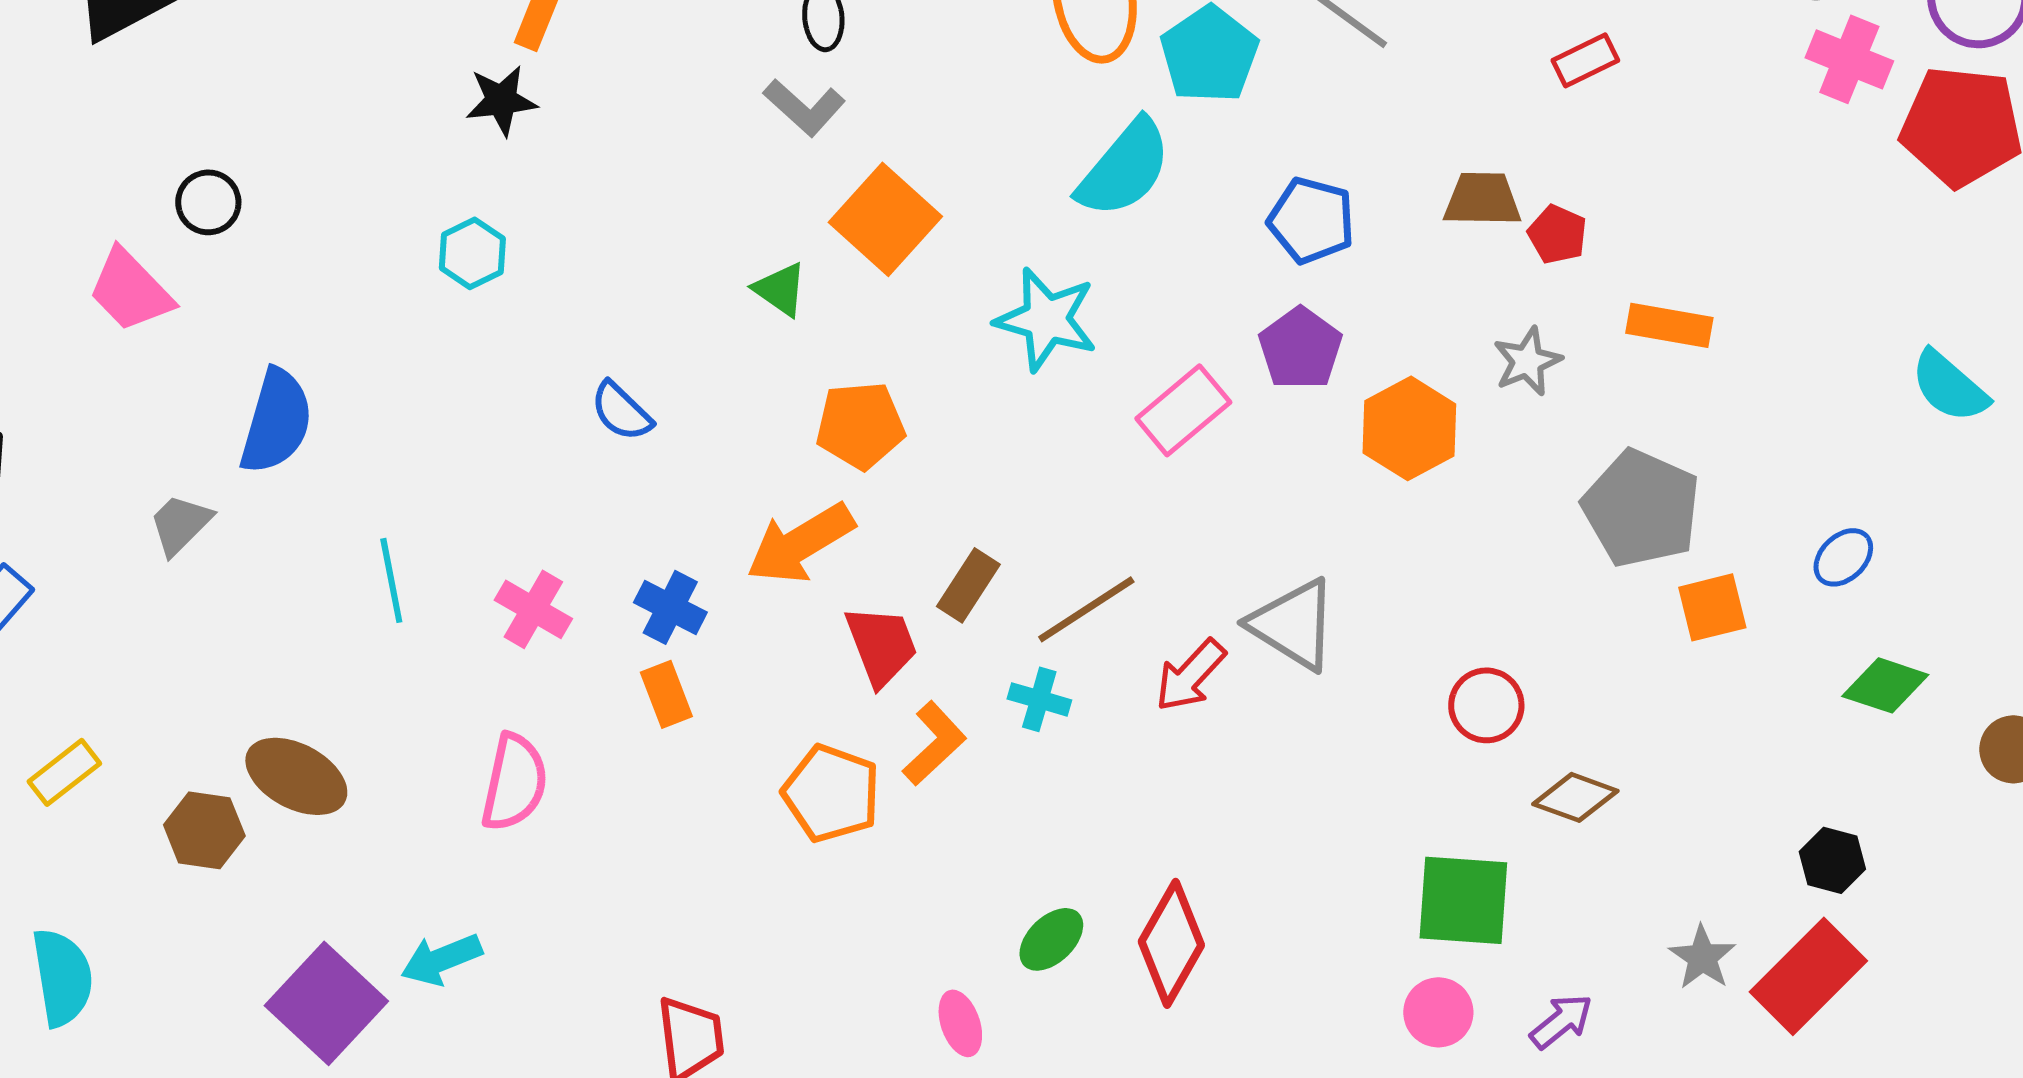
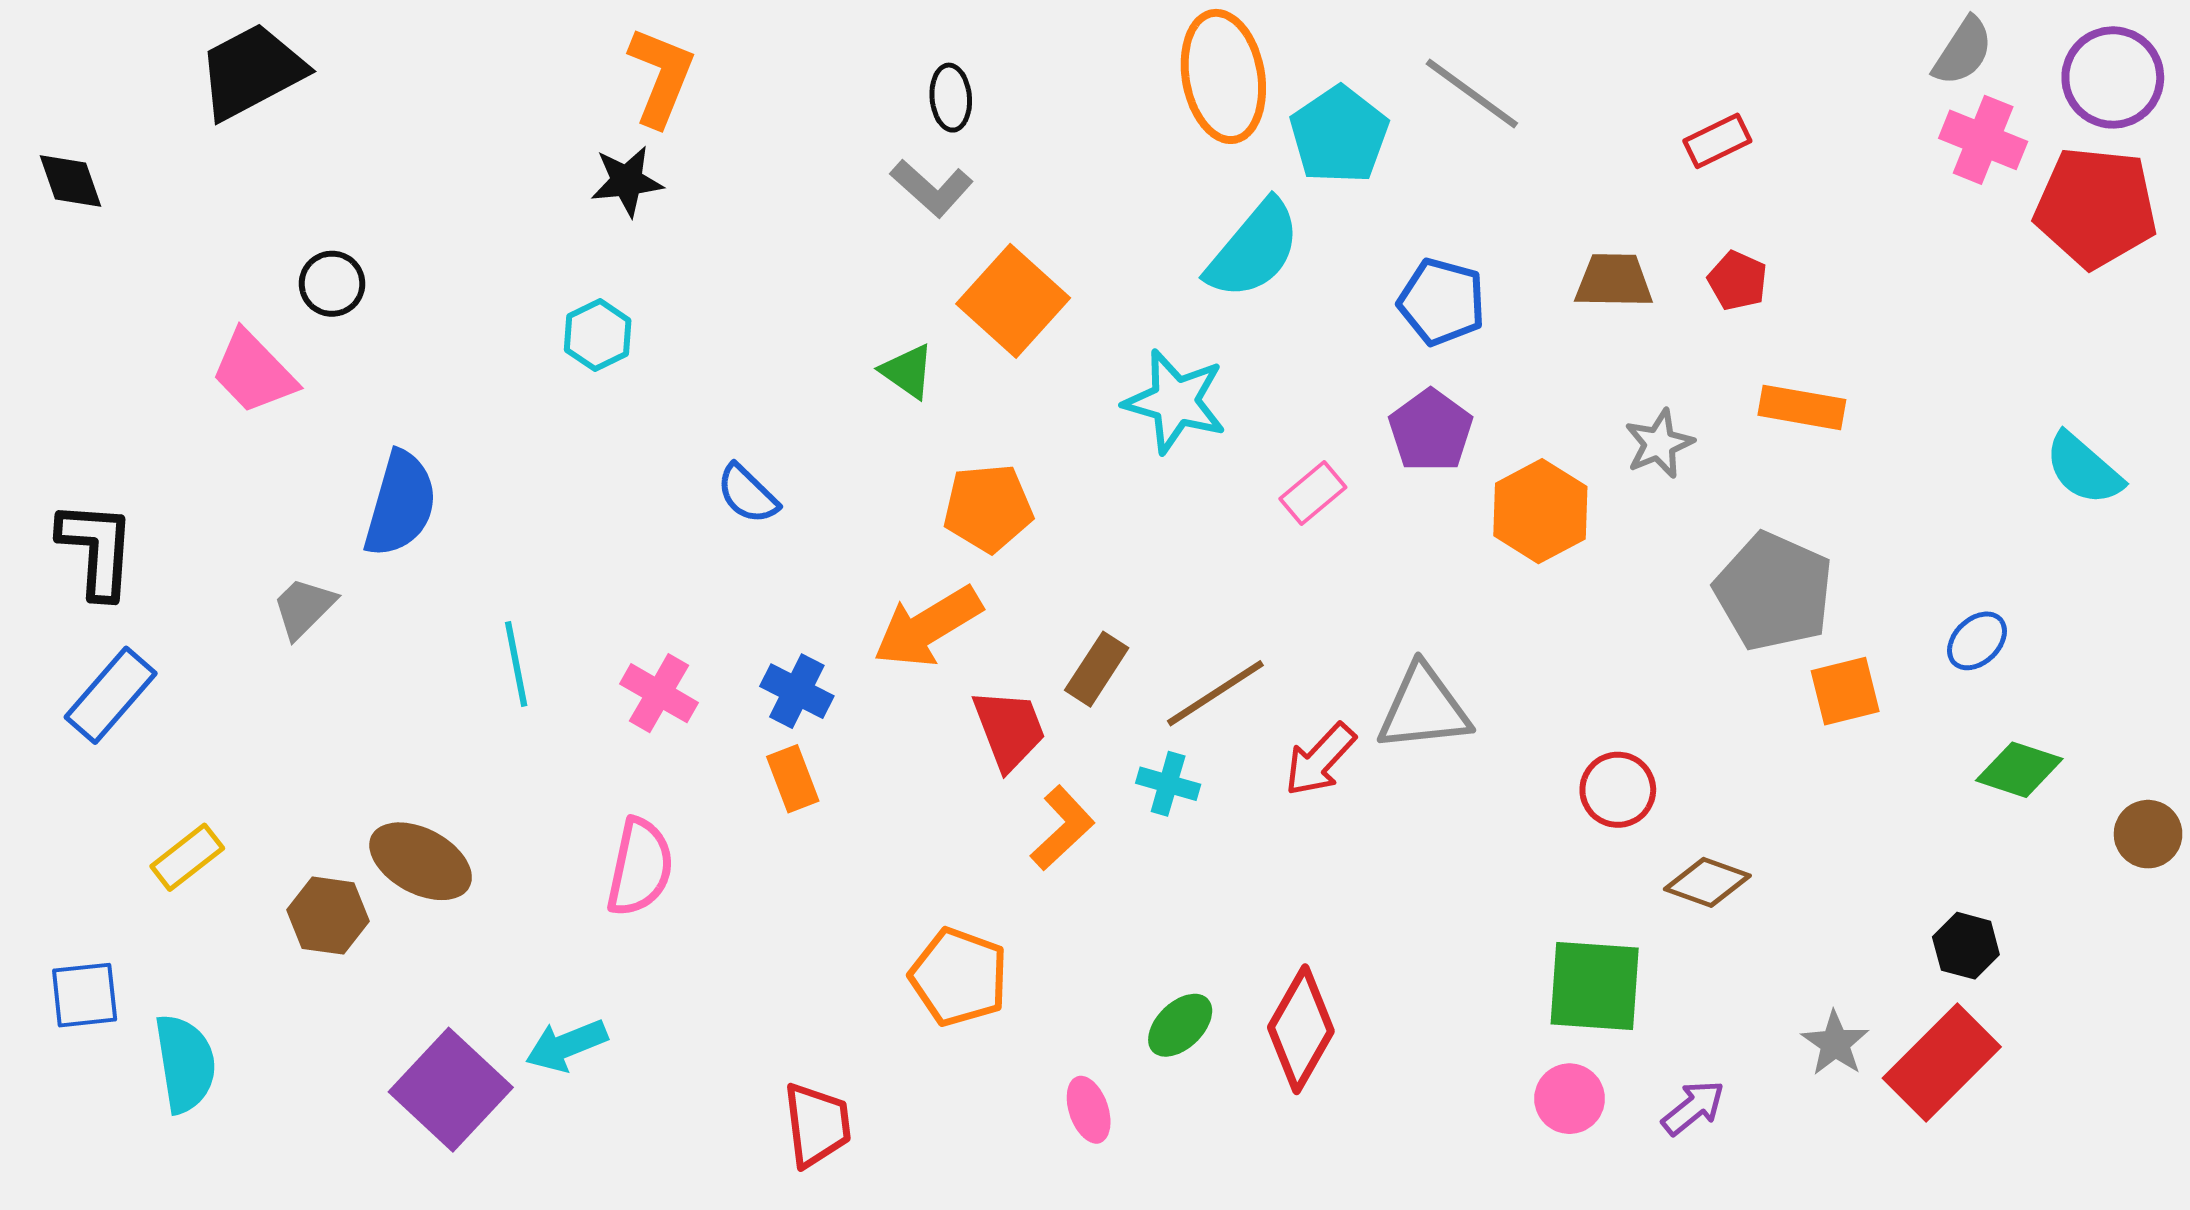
red pentagon: (1557, 234) -> (1738, 281), moved
pink rectangle: (1183, 410) -> (1313, 493), size x0.7
gray triangle: (1293, 624) -> (1424, 708), turned -38
orange pentagon: (831, 793) -> (959, 977), moved

